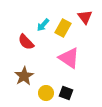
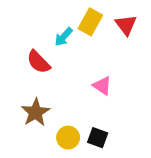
yellow rectangle: (63, 28) -> (90, 22), moved
pink triangle: (69, 58) -> (102, 86), size x0.6

